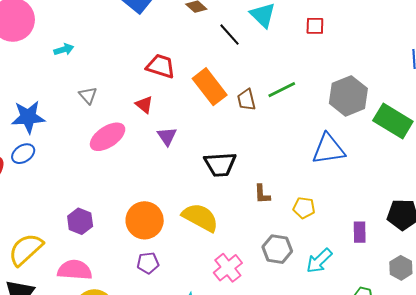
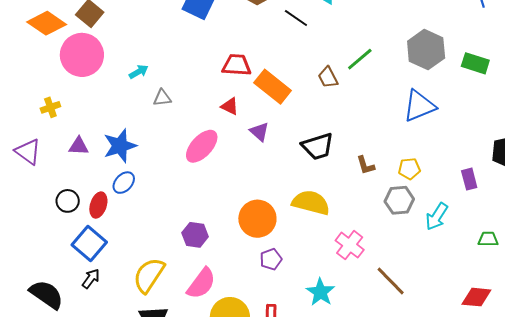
orange rectangle: (210, 87) -> (273, 87), moved
gray triangle: (88, 95) -> (162, 98), moved, turned -42
green rectangle: (393, 121) -> (475, 63), size x0.7
gray hexagon: (277, 249) -> (399, 200), moved
pink semicircle: (75, 270) -> (201, 283), turned 136

